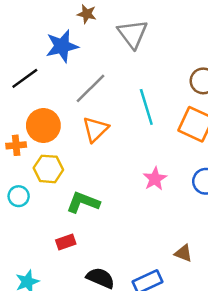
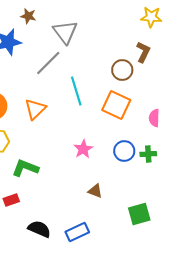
gray line: (90, 88) -> (48, 63), moved
brown triangle: (183, 253) -> (95, 191), moved

